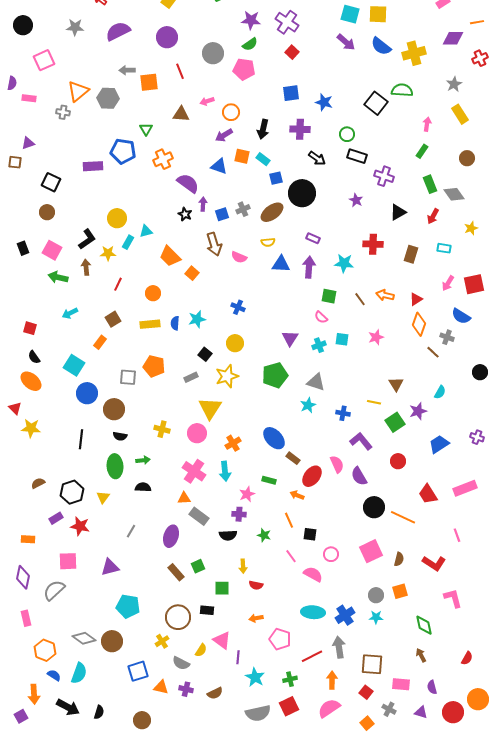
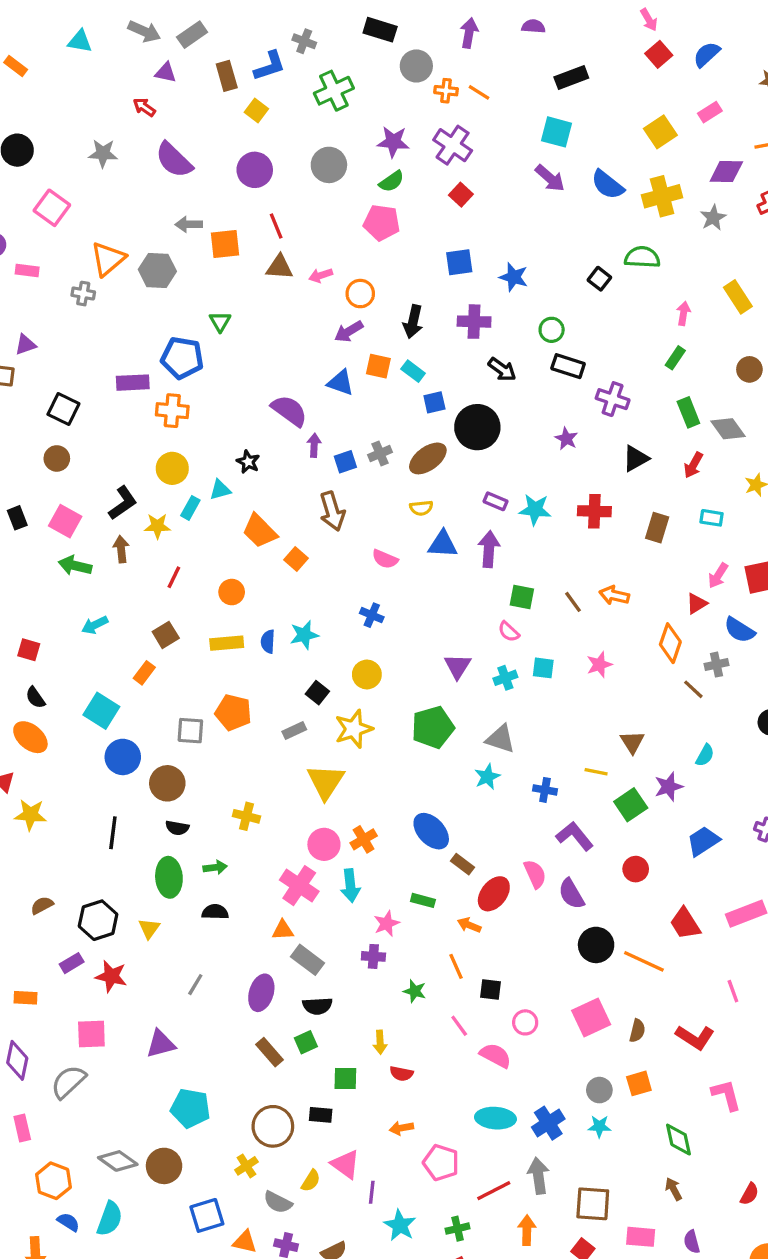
yellow square: (378, 14) -> (660, 132), moved, turned -36
purple semicircle: (118, 31) -> (174, 160), turned -110
gray circle: (213, 53) -> (329, 165), moved
pink square: (44, 60) -> (52, 208), turned -30
gray star: (454, 84) -> (713, 218), moved
black square: (376, 103) -> (599, 279), size x0.6
brown triangle: (181, 114) -> (279, 267), moved
orange cross: (163, 159) -> (172, 411), moved, turned 30
black star: (185, 214) -> (248, 462), moved
pink semicircle: (239, 257) -> (385, 559), moved
cyan star: (344, 263) -> (535, 510), moved
red triangle: (416, 299) -> (697, 604), moved
gray cross: (447, 337) -> (716, 665), turned -32
pink circle: (197, 433) -> (324, 844), moved
black semicircle: (228, 535) -> (317, 1006), moved

